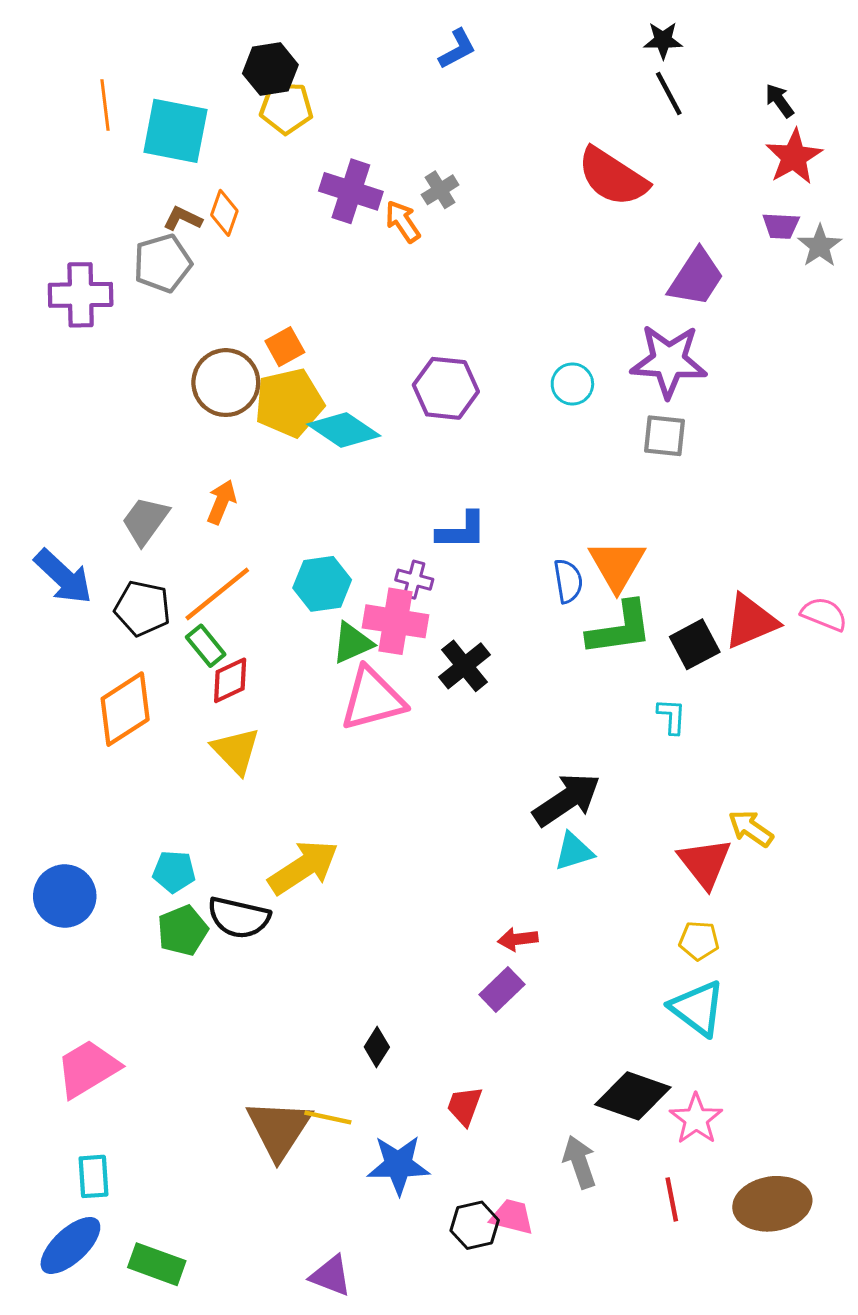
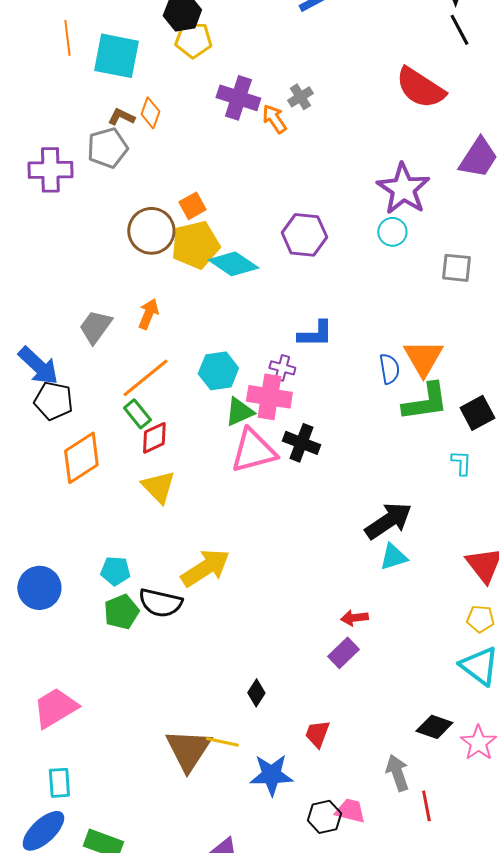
purple star: (669, 361) -> (403, 189), moved, turned 30
black pentagon: (142, 608) -> (53, 401), moved
black cross: (465, 666) -> (301, 443), moved, turned -30
black diamond: (633, 1096) -> (434, 727), size x0.7
red line: (672, 1199) -> (426, 806), moved

